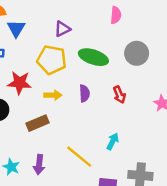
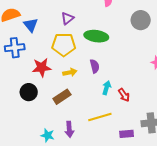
gray circle: (137, 53) -> (141, 20), moved
red arrow: (119, 95) -> (124, 95), moved
cyan arrow: (113, 141) -> (107, 88), moved
yellow line: (79, 157) -> (100, 117), turned -45

